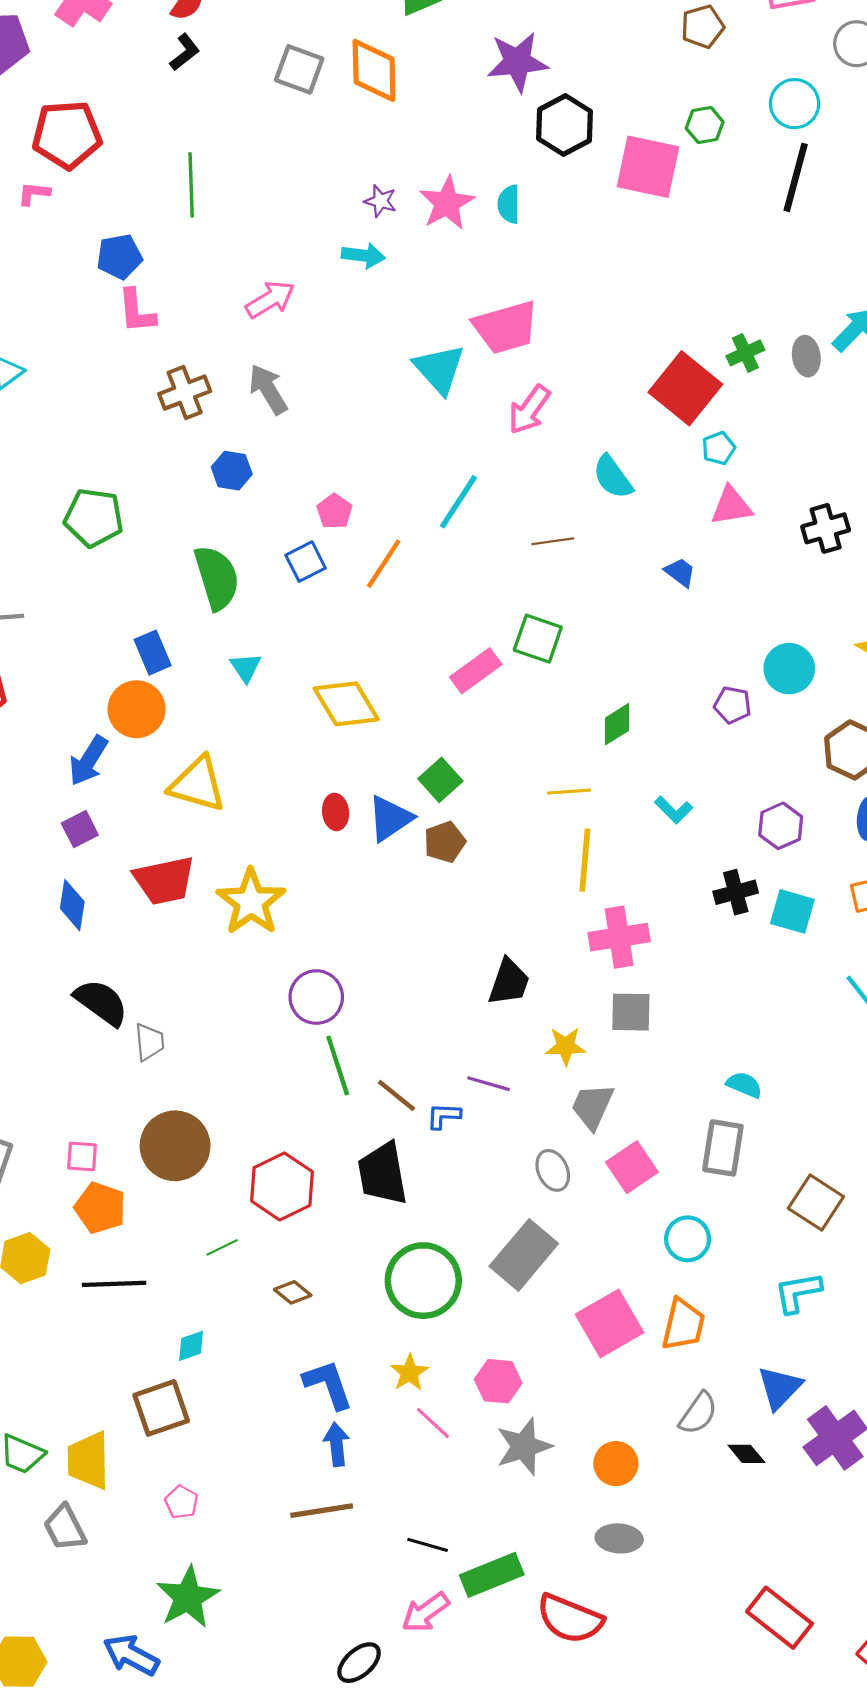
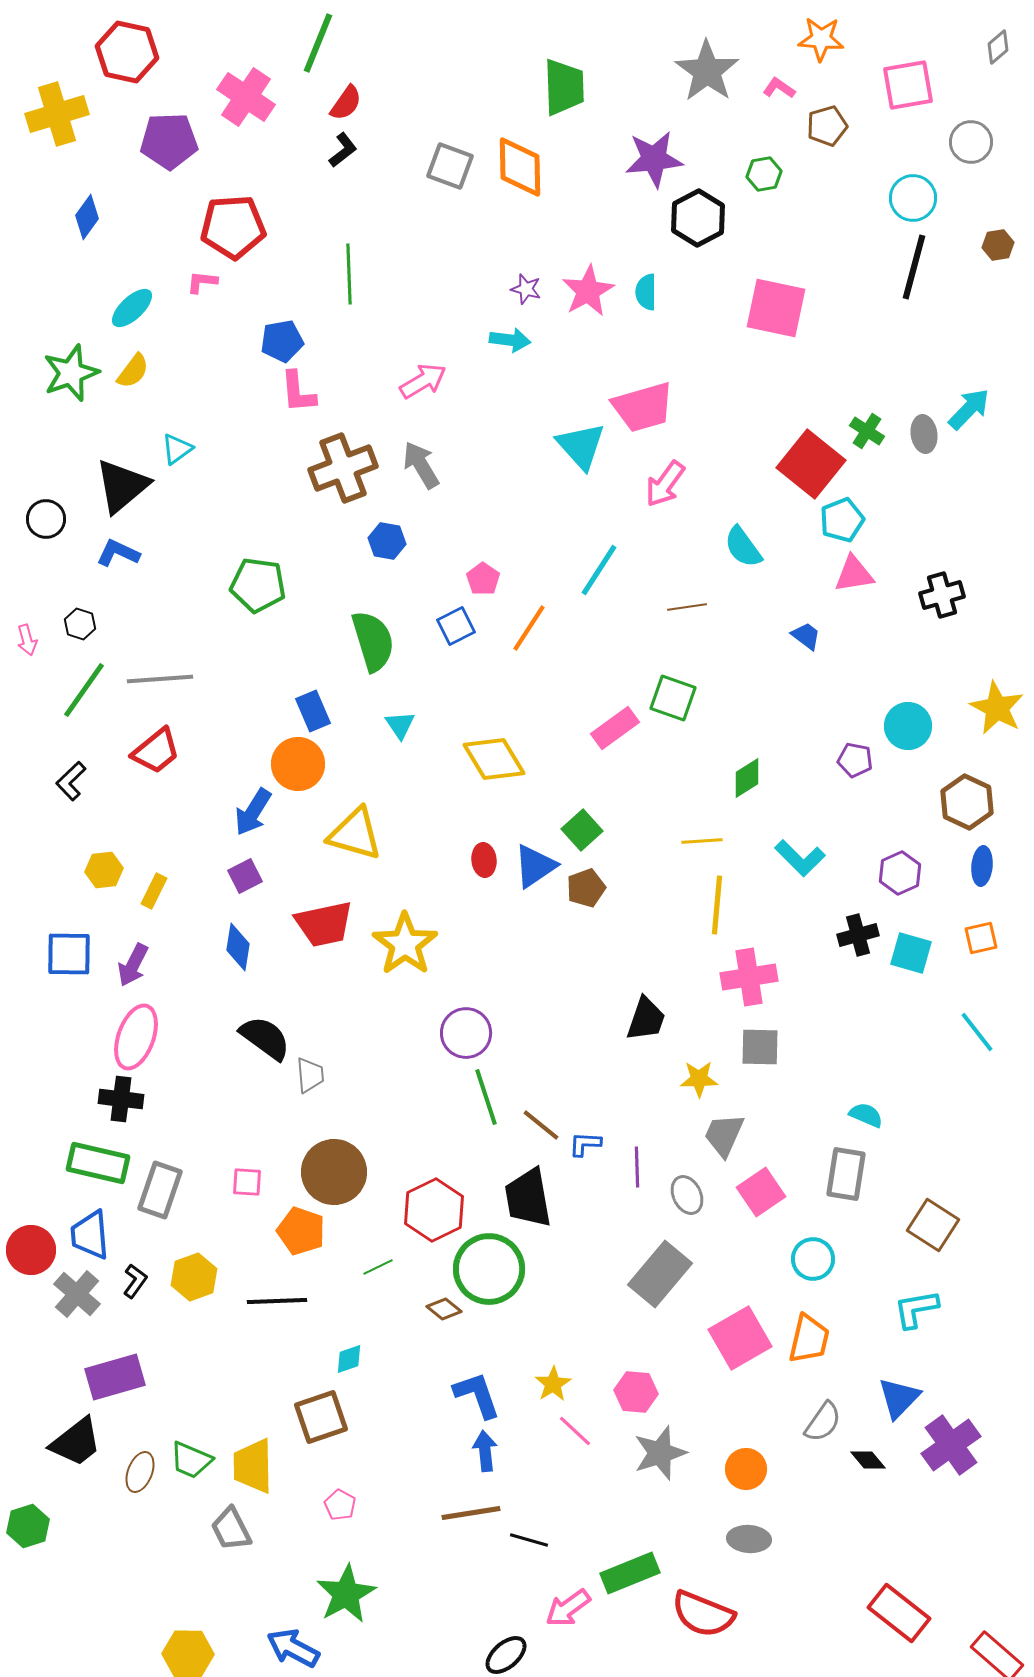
green hexagon: (705, 125) -> (764, 174), moved
pink square: (648, 167) -> (776, 308), moved
green cross: (745, 353) -> (867, 431), turned -32
brown cross: (185, 393) -> (343, 468), size x1.4
cyan pentagon: (719, 448) -> (842, 520), size x1.4
cyan L-shape: (674, 810) -> (800, 858), size x1.4
purple line: (489, 1084) -> (637, 1167), moved, turned 72
orange pentagon: (100, 1208) -> (301, 1231), moved
green circle: (423, 1281) -> (489, 1269), moved
black line: (428, 1545) -> (529, 1540), moved

